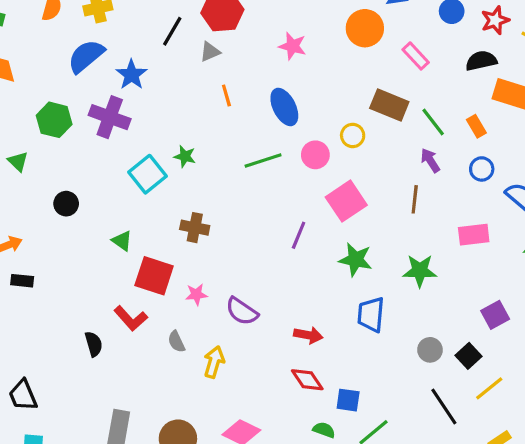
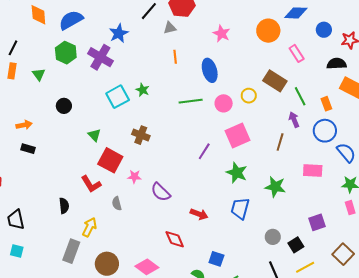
blue semicircle: (86, 56) -> (71, 20), moved
blue circle: (482, 169) -> (325, 131), size x1.5
black semicircle: (94, 344) -> (64, 206), moved
yellow arrow: (214, 362) -> (89, 227), moved
red diamond: (307, 380) -> (175, 239), moved

